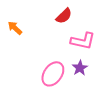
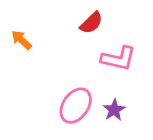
purple star: (80, 68) -> (114, 110), moved

